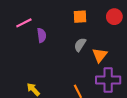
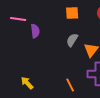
pink line: (24, 23) -> (18, 19), turned 35

